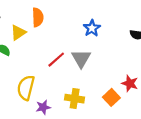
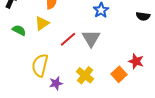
yellow triangle: (18, 32) -> (42, 23), moved
yellow cross: (75, 99) -> (85, 75), turned 30

